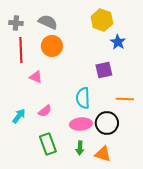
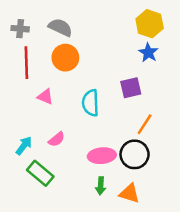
yellow hexagon: (102, 20) -> (150, 24), moved
cyan semicircle: (83, 98) -> (91, 103), moved
orange line: (125, 99) -> (145, 124), moved, turned -60
green rectangle: (48, 144) -> (40, 173), moved, turned -30

